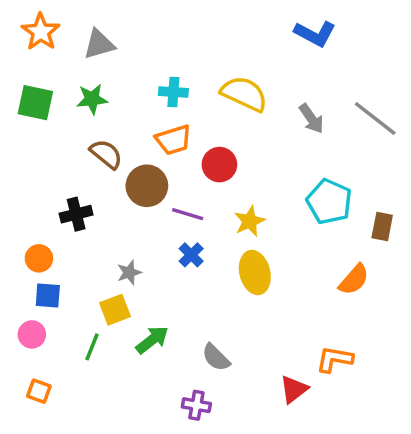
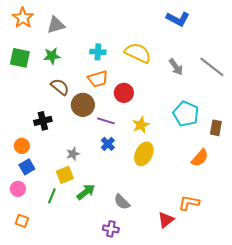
yellow ellipse: (255, 273) -> (144, 154), turned 40
blue square: (48, 296) -> (27, 167), turned -35

